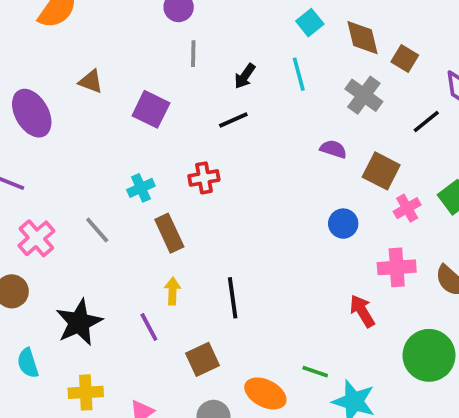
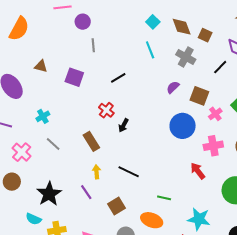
black arrow: (245, 76) -> (123, 125), moved
purple semicircle: (333, 149) -> (173, 87), turned -56
red cross: (204, 178) -> (106, 110), turned -35
cyan cross: (141, 188) -> (43, 116), moved
blue circle: (343, 224) -> (183, 126), size x1.6
black line: (233, 298) -> (129, 172), turned -50
cyan semicircle: (28, 363) -> (34, 219), moved, turned -42
green line: (315, 372) -> (164, 198), moved

